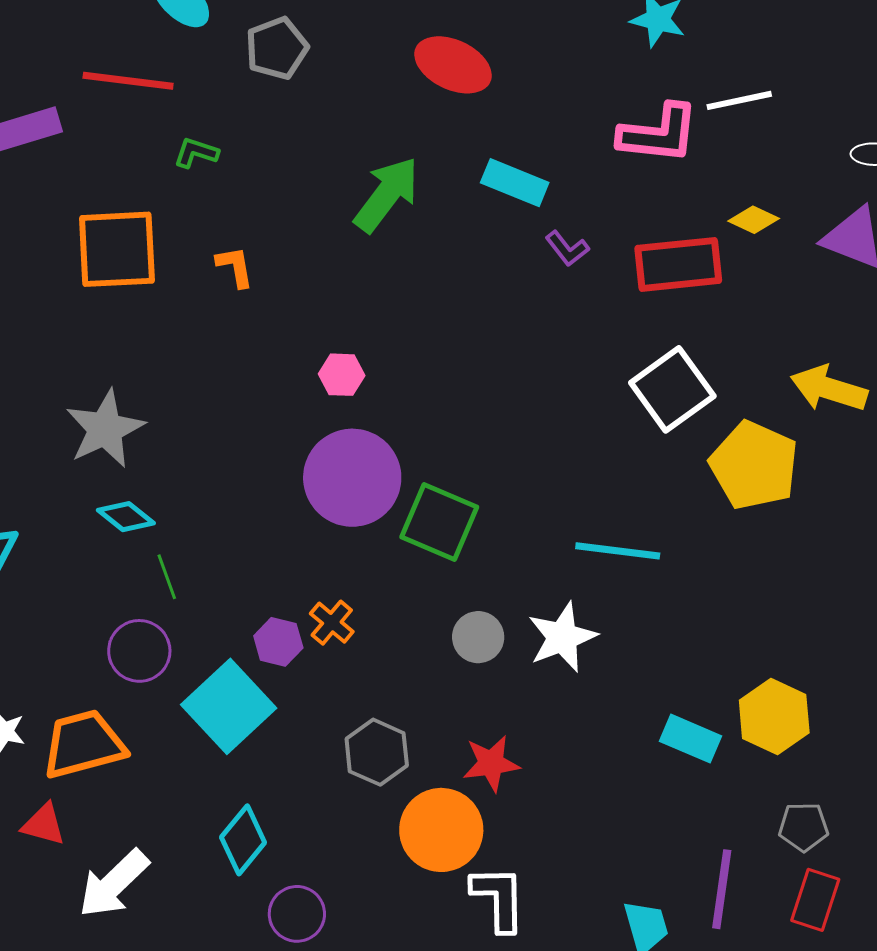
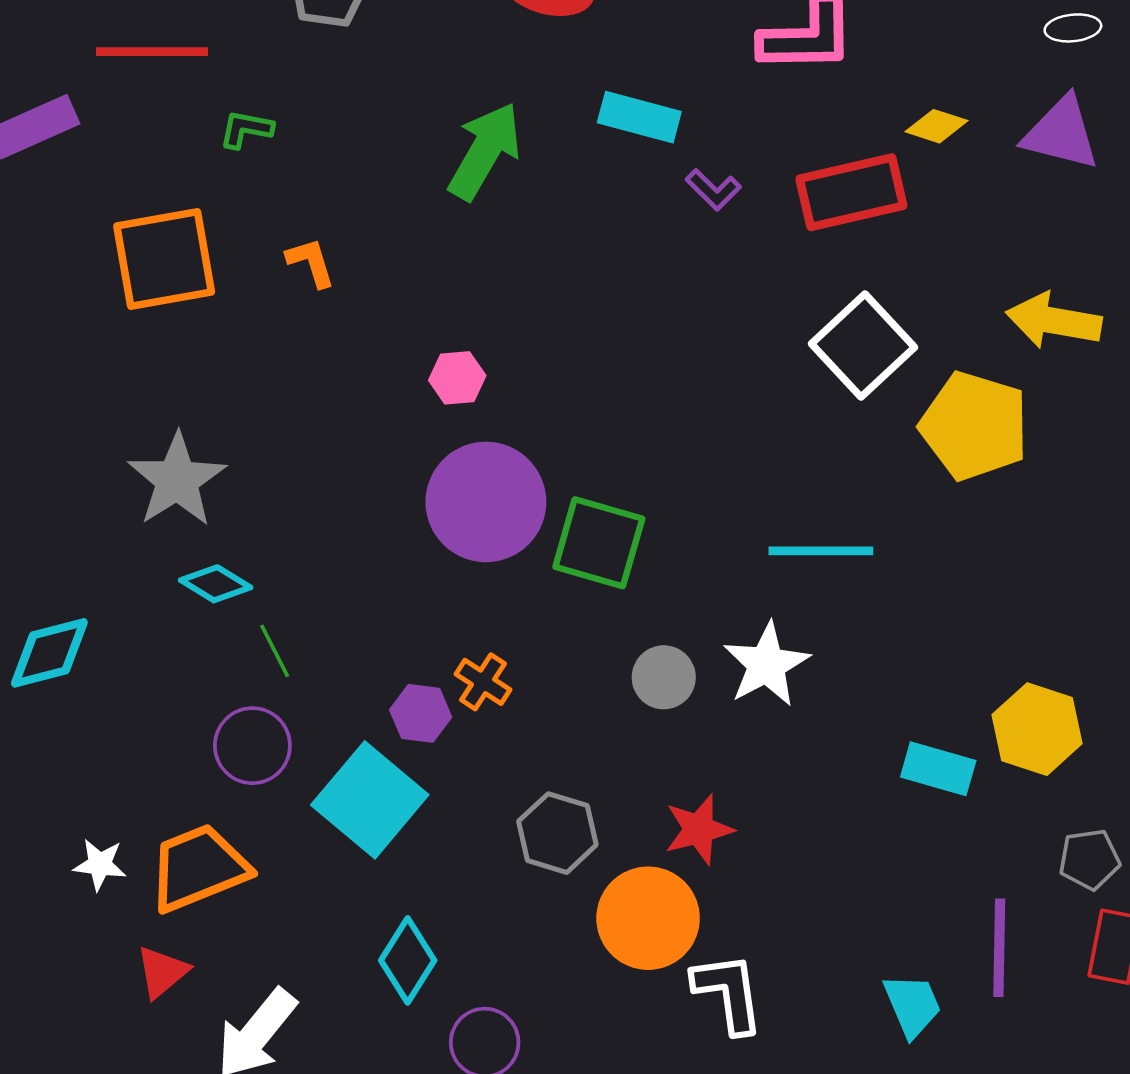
red triangle: (44, 825) -> (162, 972), turned -48

